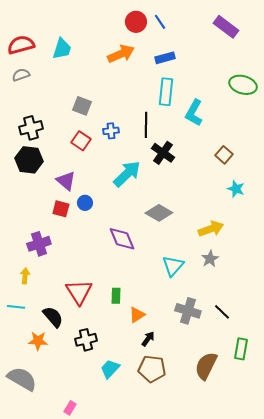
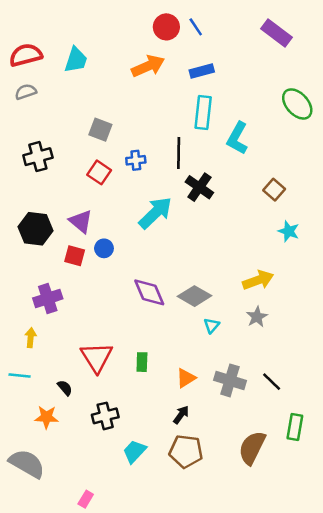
green ellipse: (243, 85) -> (297, 104), turned 32
black hexagon: (29, 160) -> (35, 229), moved
gray diamond: (159, 213) -> (195, 296), moved
cyan triangle: (173, 266) -> (212, 325), size x0.6
orange triangle: (137, 315) -> (186, 378), moved
black semicircle: (53, 317) -> (65, 388), size x0.6

